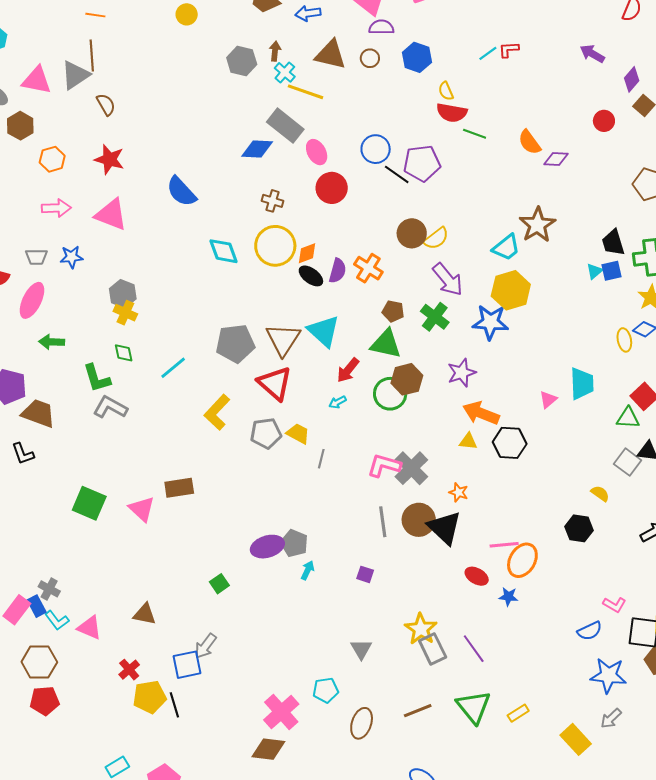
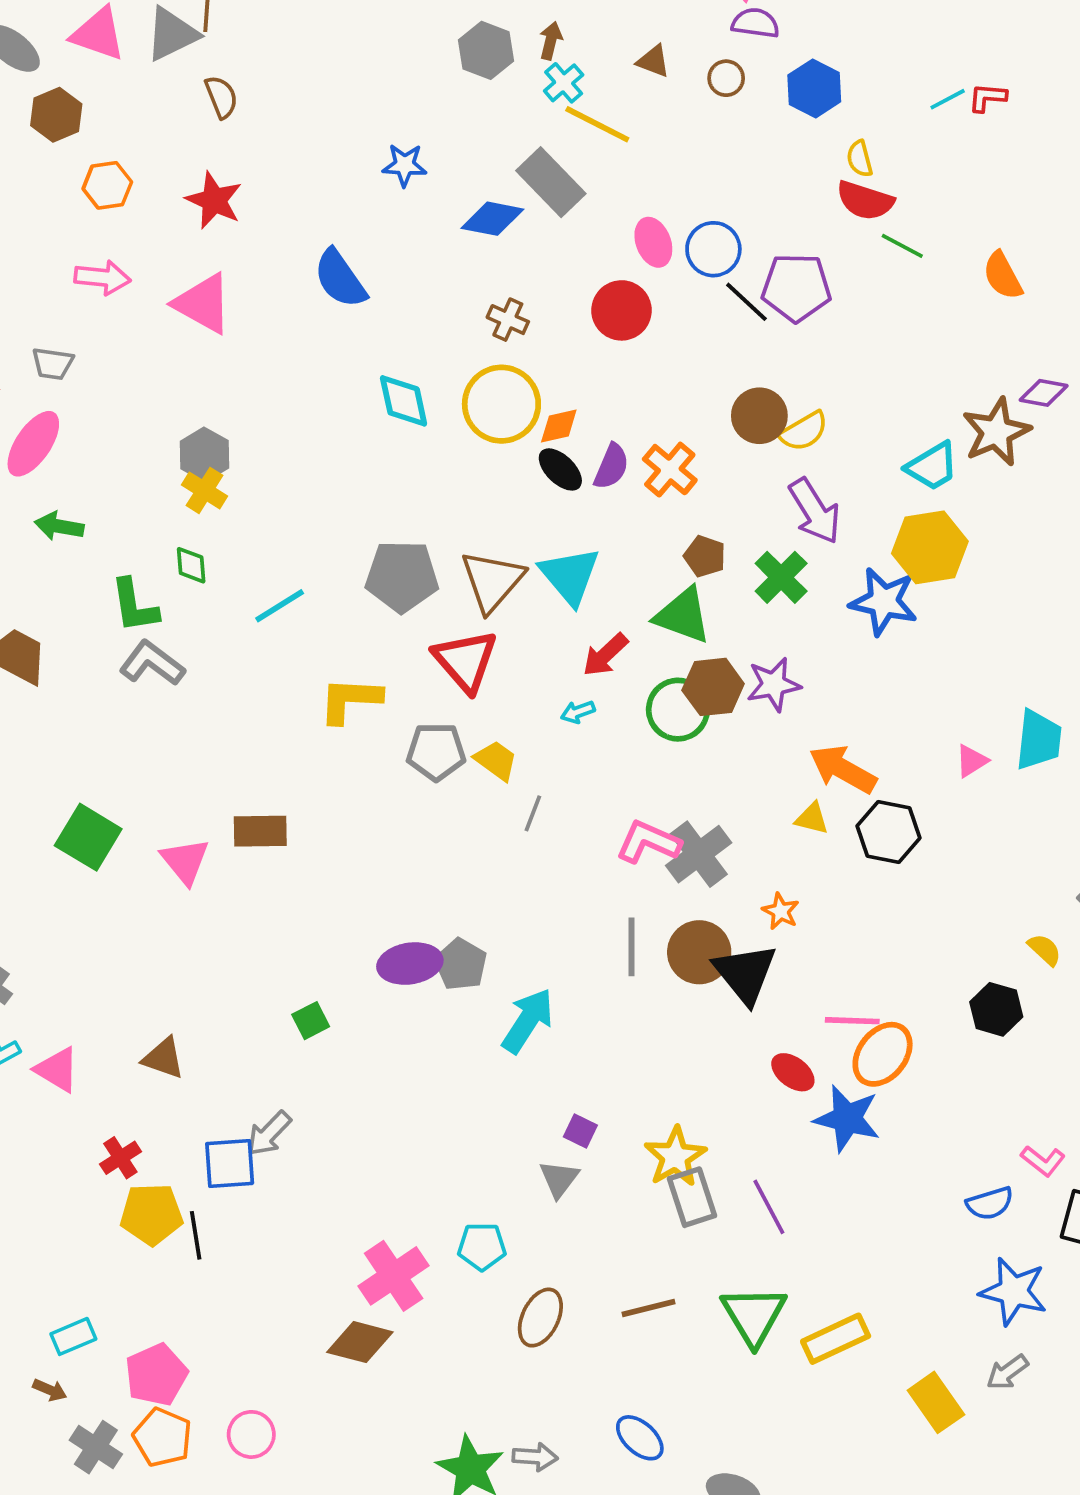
brown triangle: (330, 55) -> (653, 61), size x0.6
pink ellipse: (317, 152) -> (653, 242), moved
purple diamond: (556, 159) -> (1044, 393), moved
blue star: (71, 257) -> (405, 165), moved
purple star: (462, 373) -> (774, 684), moved
yellow L-shape: (217, 412) -> (350, 700), turned 42
cyan arrow: (308, 570) -> (528, 1021), moved, size x1.8
purple square: (365, 574) -> (580, 1131), moved
blue star: (508, 597) -> (847, 1118), size x1.8
yellow rectangle: (518, 713) -> (836, 1339), size x1.6

